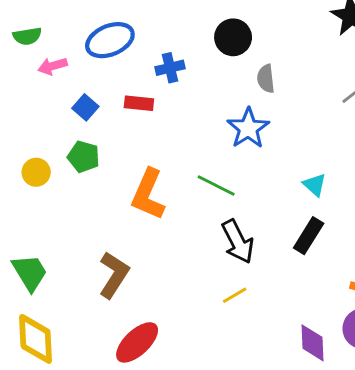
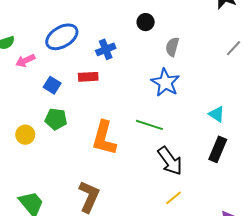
black circle: (233, 37) -> (146, 22), size x0.7
gray semicircle: (266, 79) -> (172, 47), turned 30

